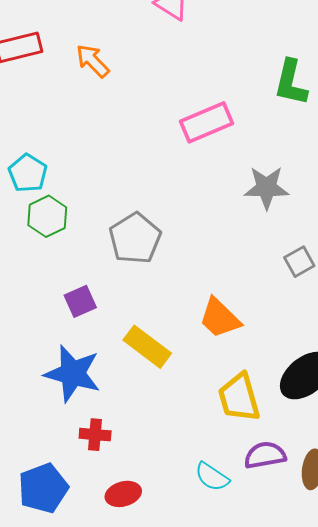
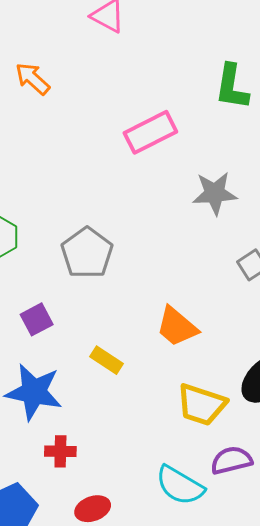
yellow rectangle: (147, 347) -> (107, 360), size x0.7
yellow trapezoid: (239, 398) -> (201, 405), turned -52
cyan semicircle: (212, 477) -> (180, 485), size x1.4

